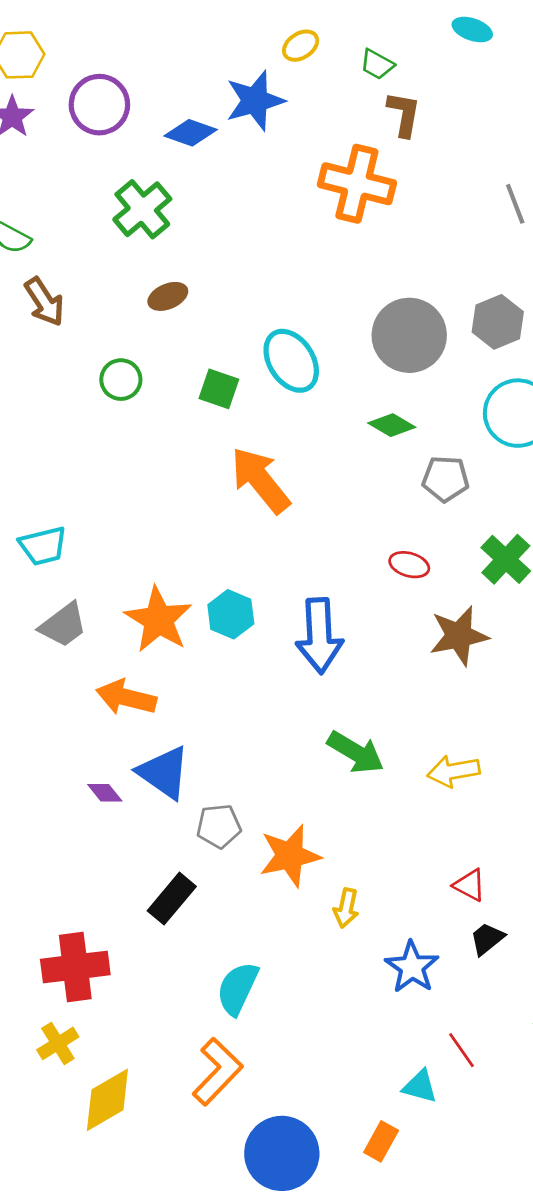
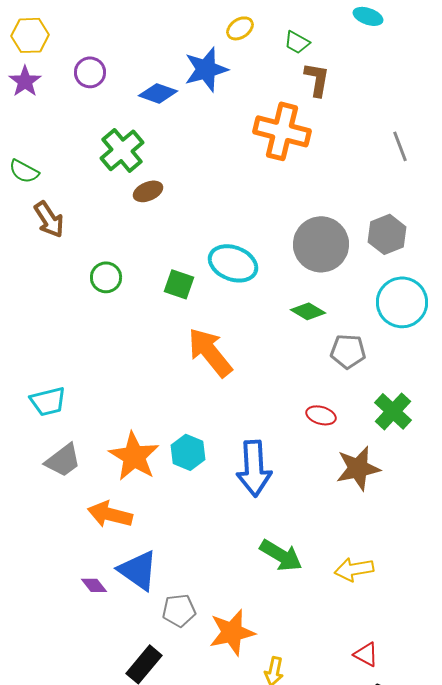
purple circle: (99, 105) -> (90, 72), size x0.7
brown ellipse: (168, 296) -> (148, 191), moved
cyan ellipse: (291, 361) -> (233, 263), turned -36

